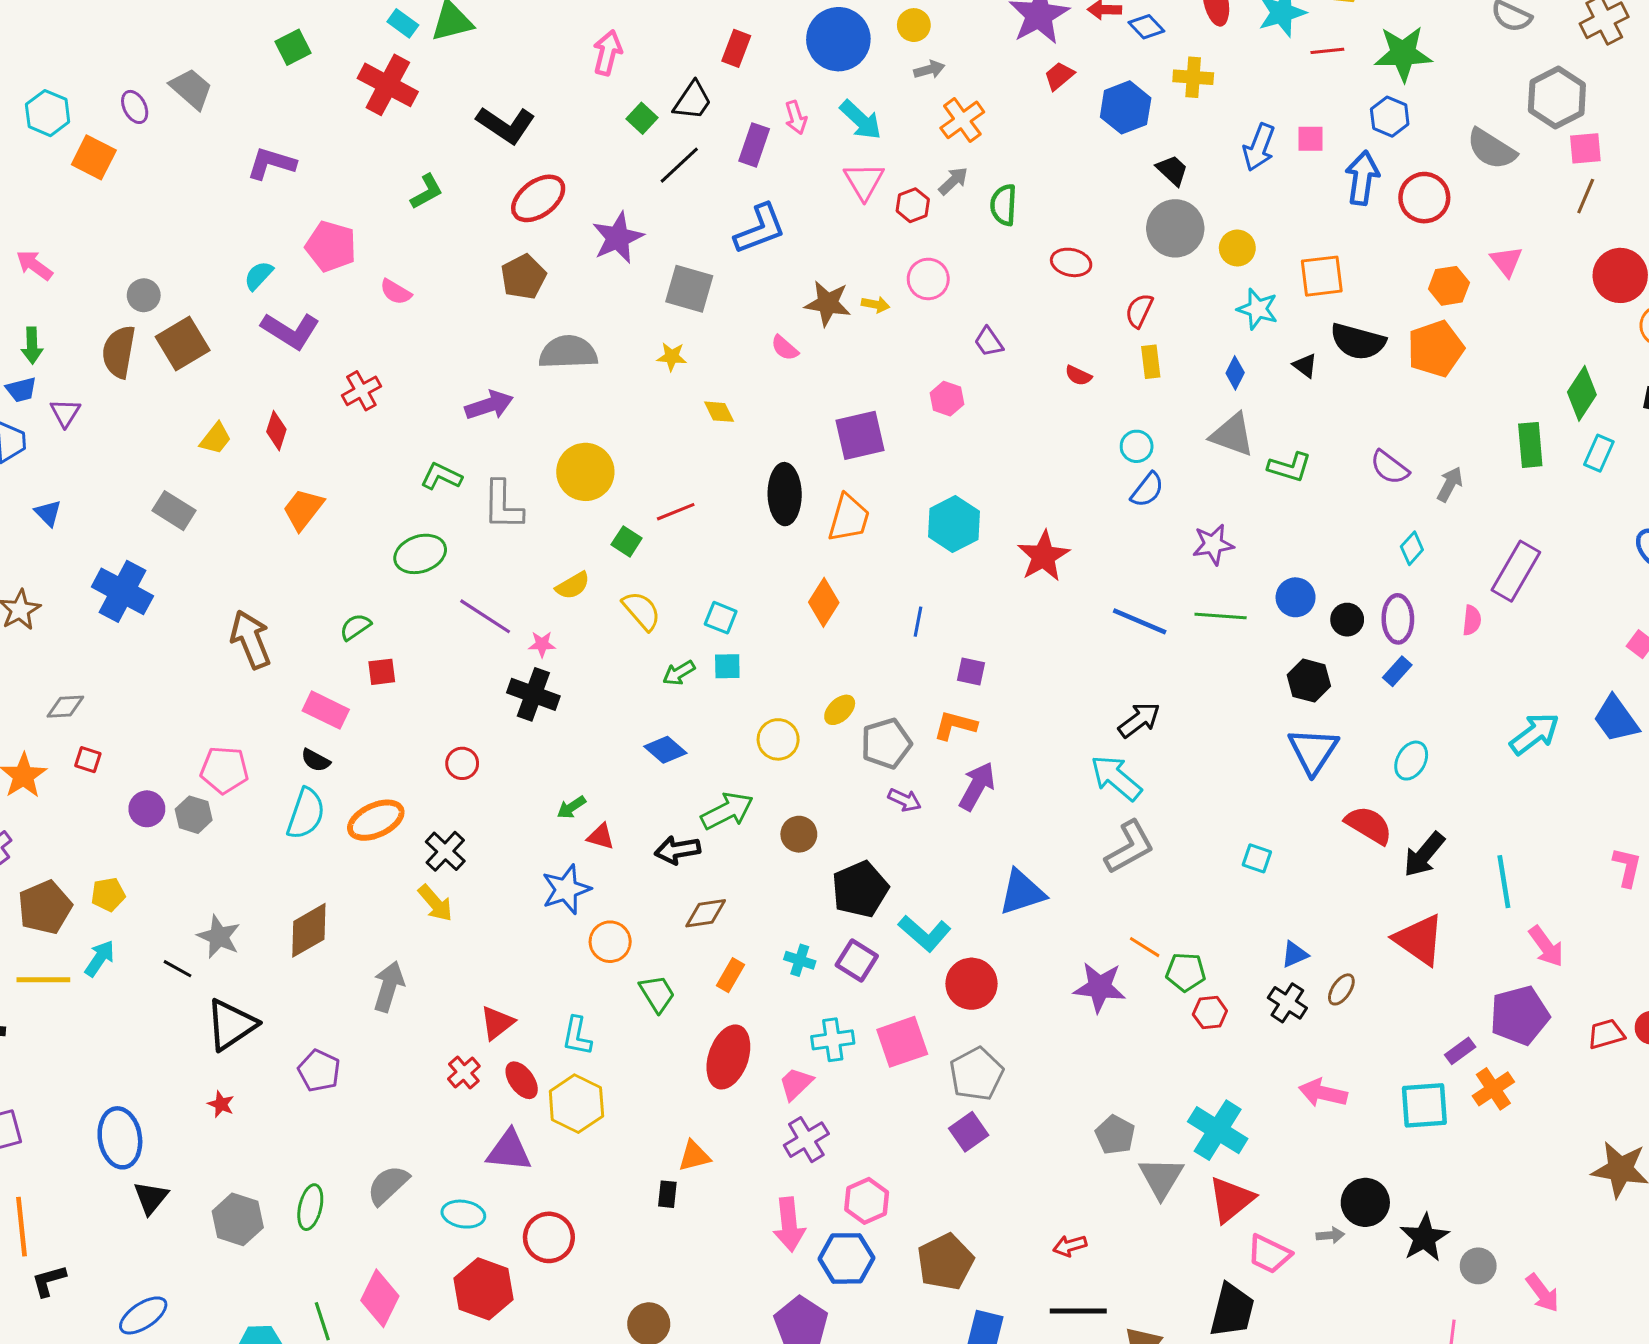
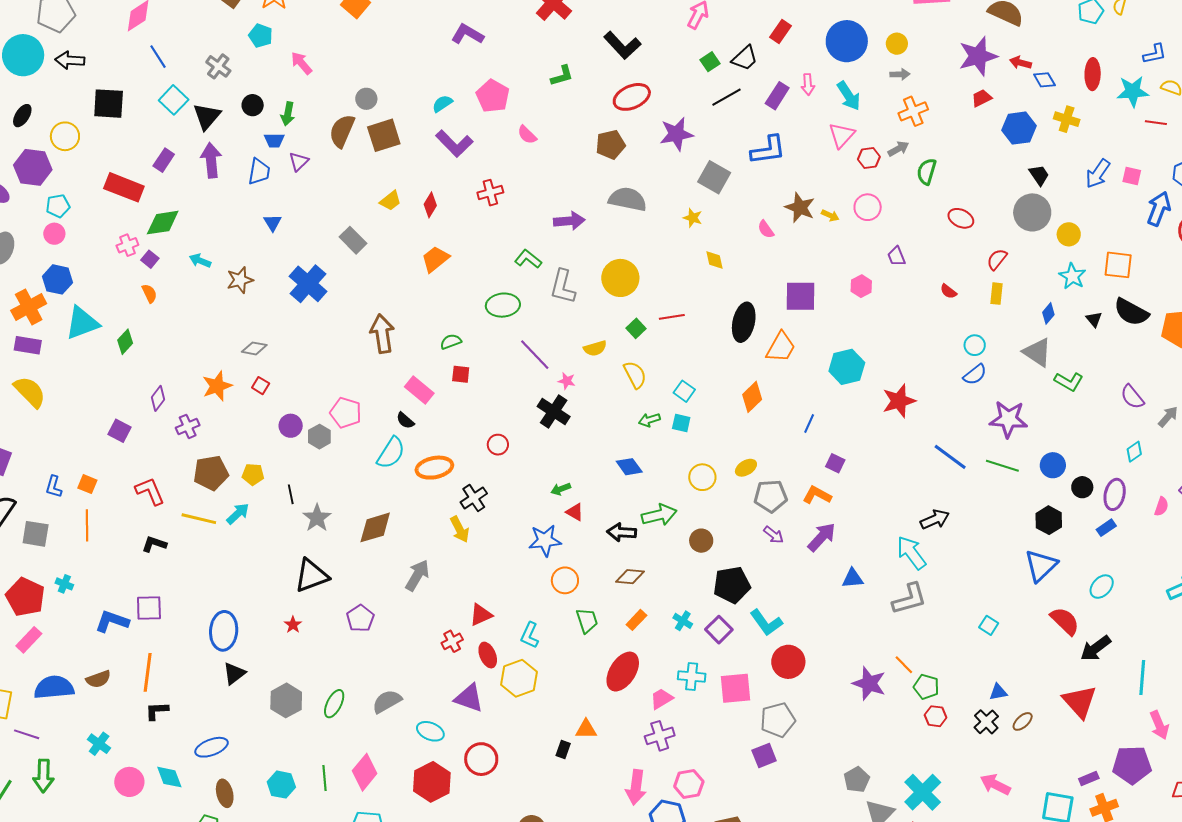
purple star: (1213, 544) -> (1008, 419), size x1.4
blue triangle: (1022, 892) -> (853, 578), moved, size x0.7
black line: (178, 969) -> (291, 494), moved, turned 36

